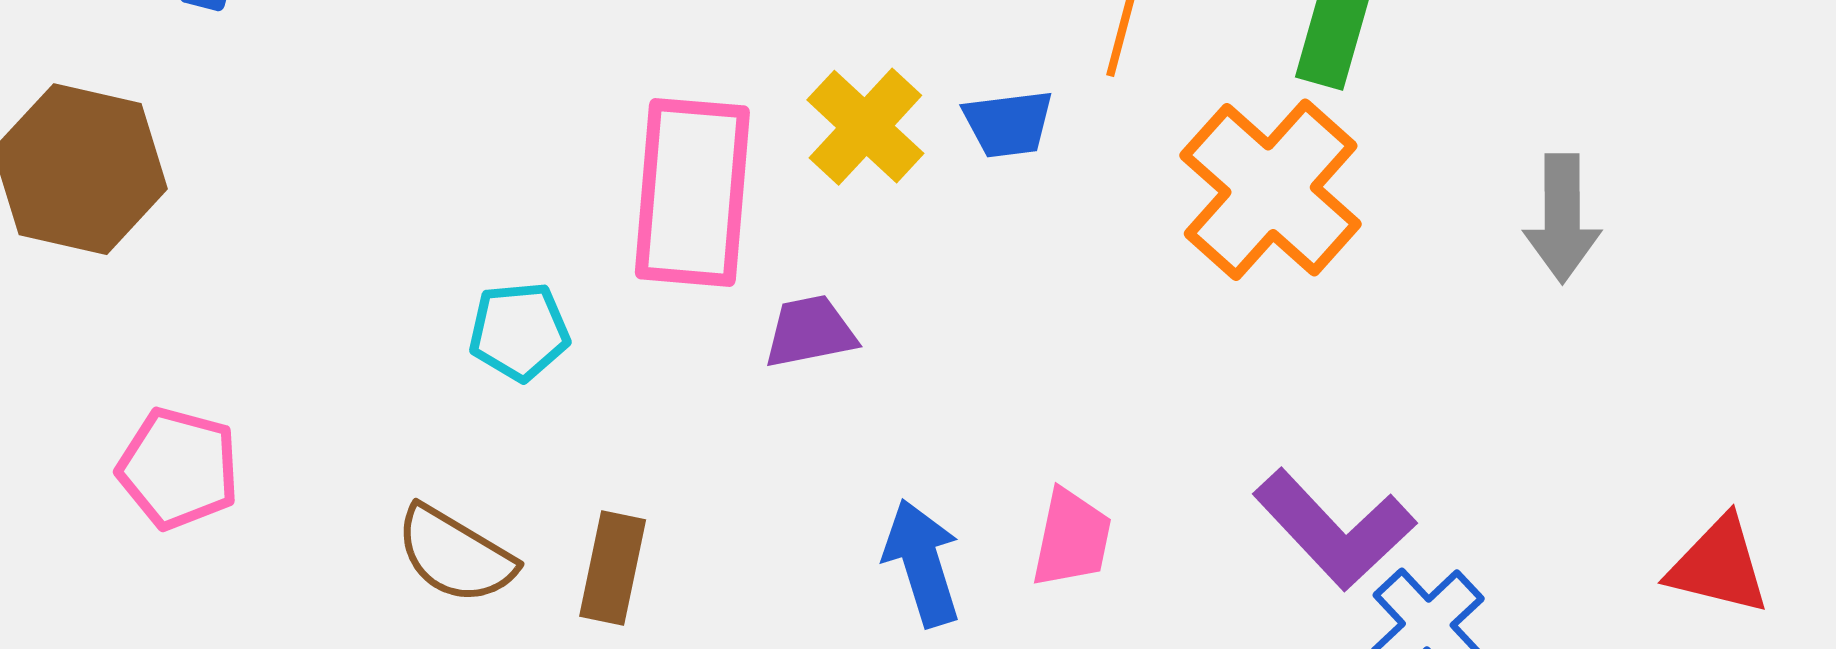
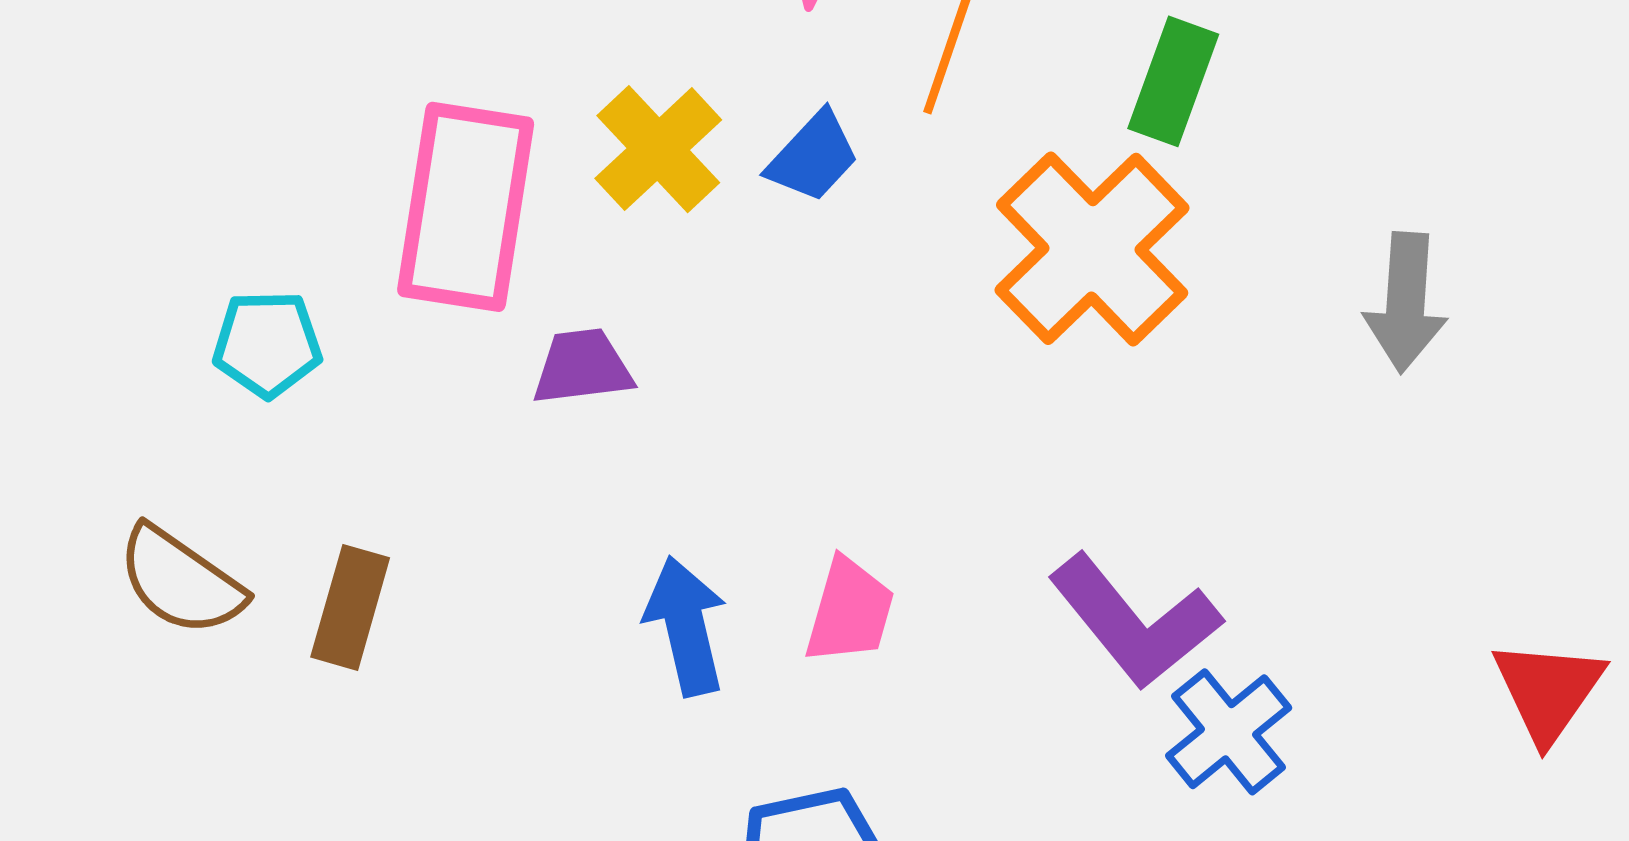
blue trapezoid: (1008, 124) -> (813, 157), turned -44
red triangle: (1719, 566) -> (1548, 691), turned 47

